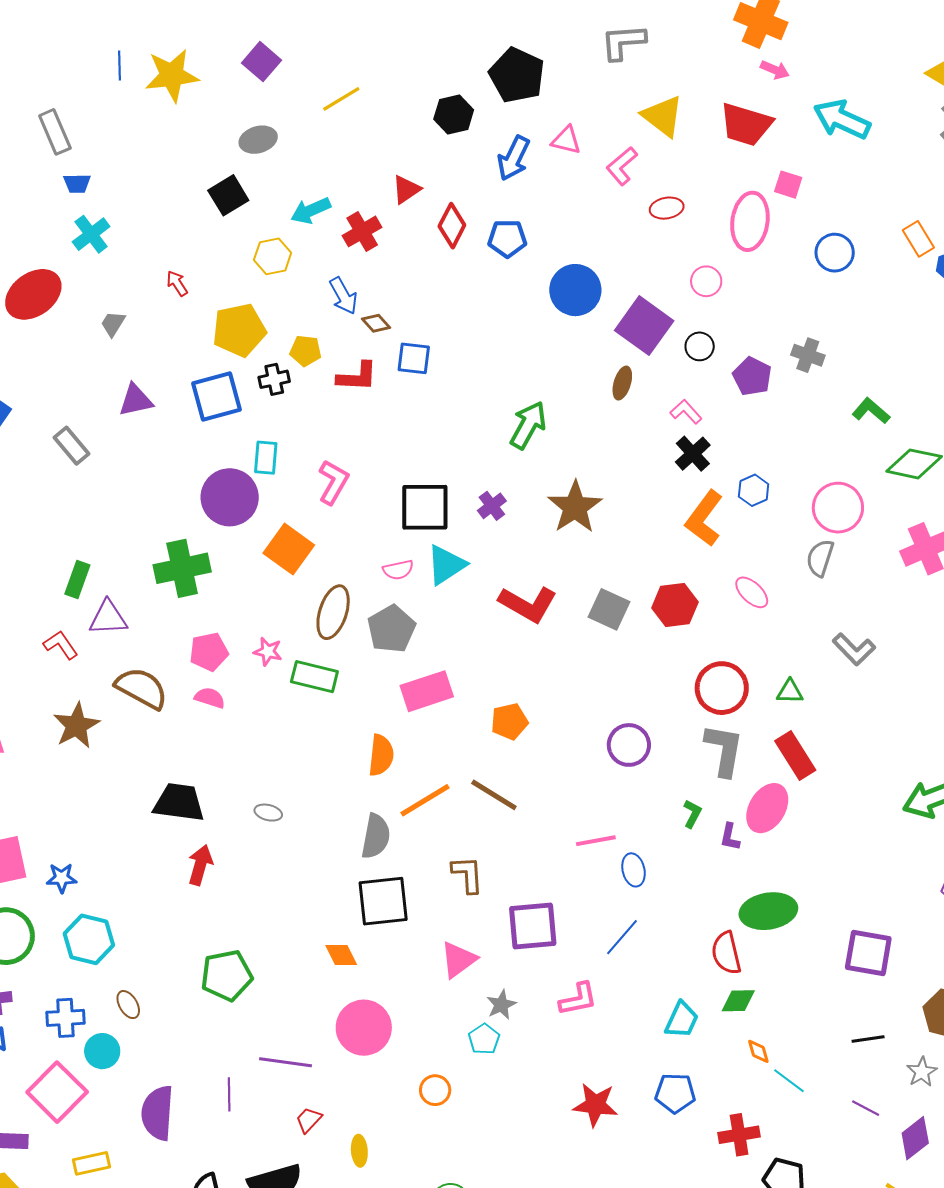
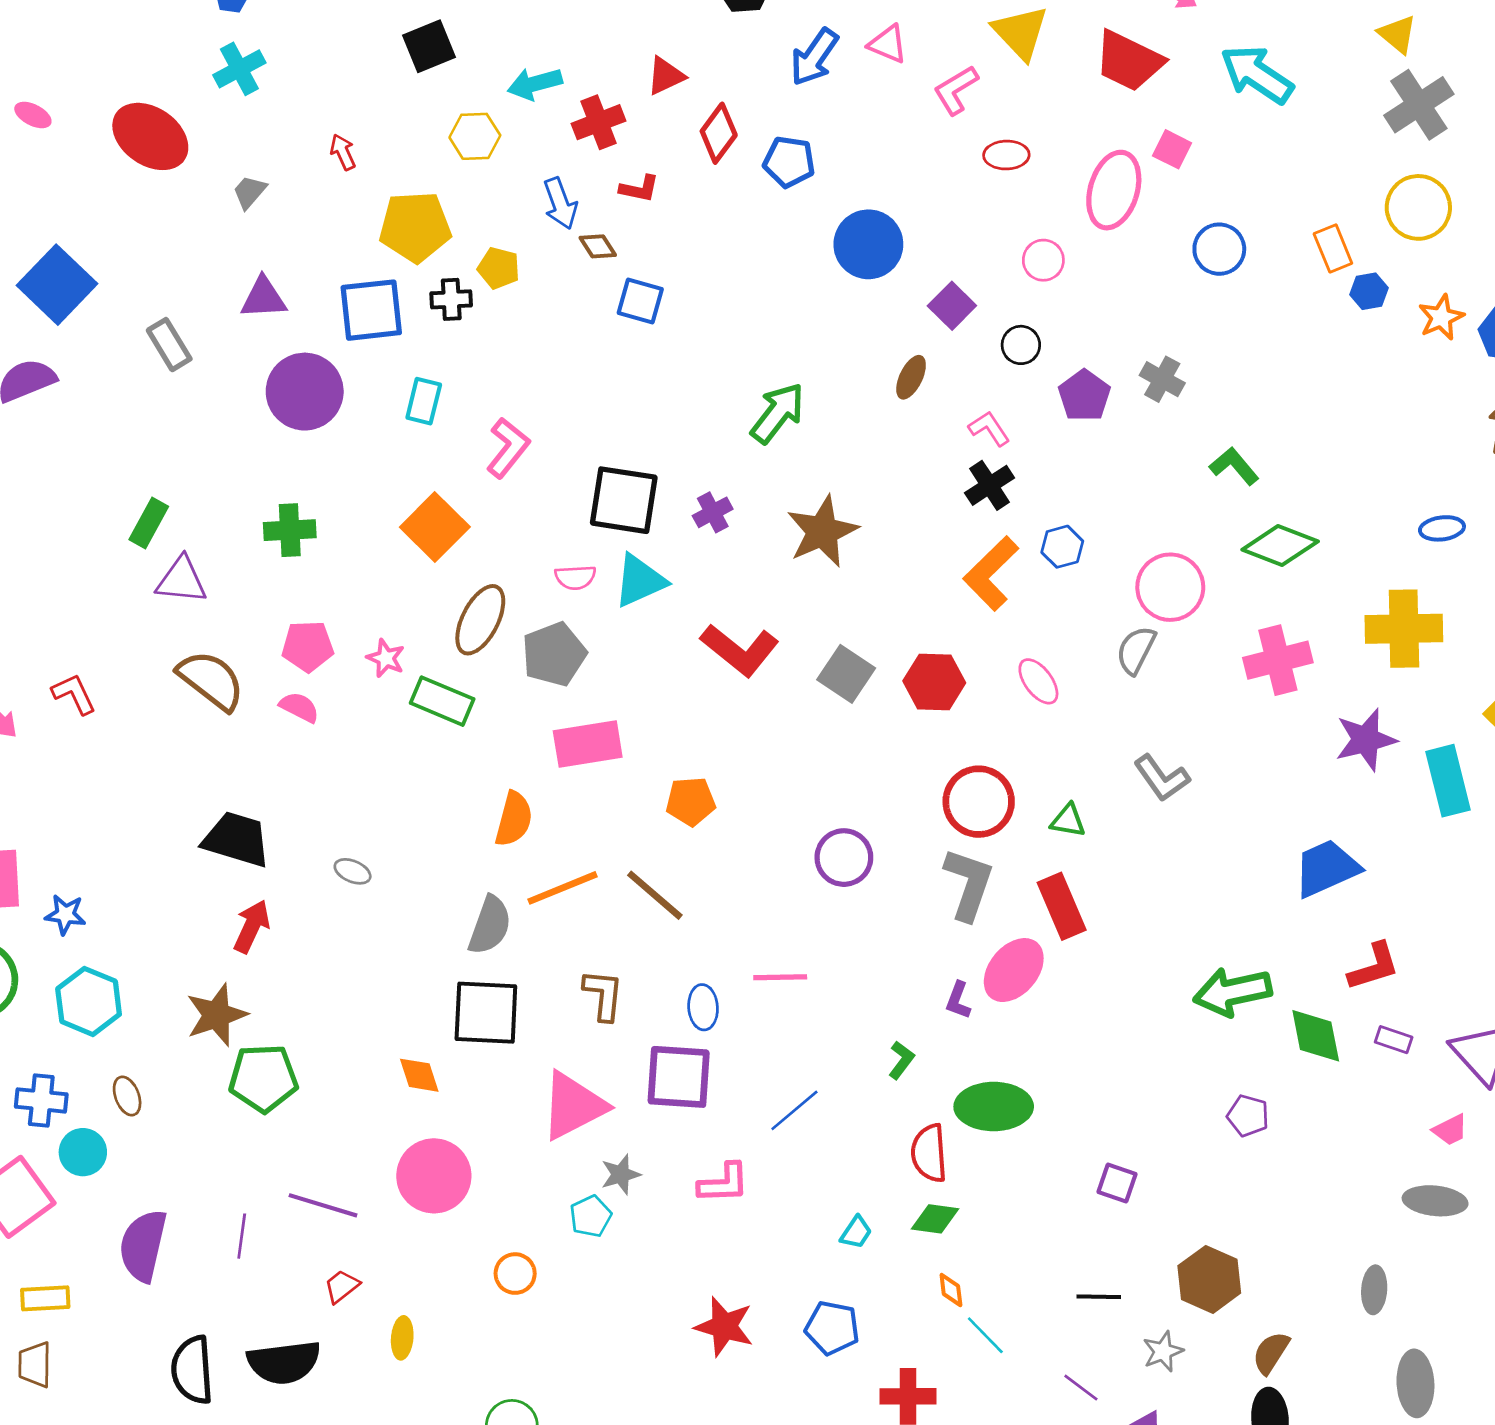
red ellipse: (33, 294) -> (150, 136), turned 62
purple square: (644, 326) -> (952, 306), size x0.6
red L-shape: (357, 377) -> (639, 189), moved, size x0.7
purple circle: (230, 497) -> (305, 392), moved
green cross: (182, 568) -> (290, 530), size x0.7
red L-shape: (61, 645) -> (74, 694), moved
brown star: (76, 726) -> (217, 1015), moved
green L-shape: (692, 814) -> (901, 1060), moved
blue ellipse: (634, 870) -> (703, 1007), moved
purple square: (868, 953) -> (1117, 1183), size x0.6
pink triangle: (458, 960) -> (573, 1106), size x1.4
cyan trapezoid: (682, 1020) -> (856, 1232), size x0.7

